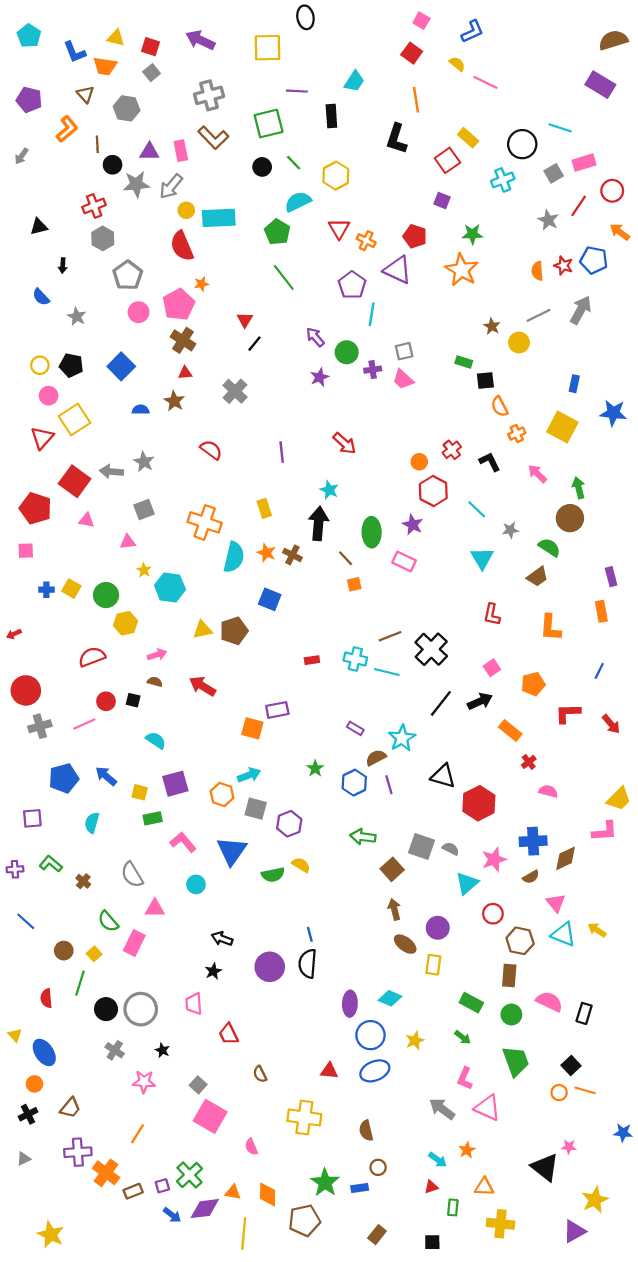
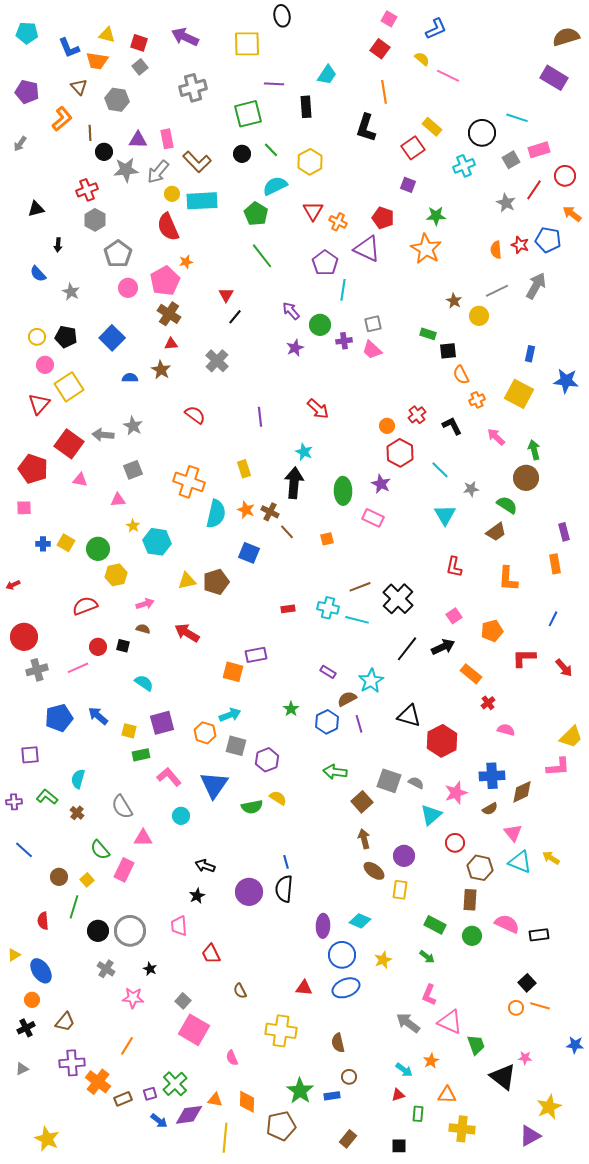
cyan pentagon: (29, 36) -> (27, 33), turned -30
brown L-shape: (213, 138) -> (197, 162), moved
brown line: (346, 558) -> (287, 532), moved
cyan semicircle: (92, 823) -> (78, 779), moved
black rectangle: (584, 1013) -> (539, 935), turned 66
yellow triangle: (15, 1035) -> (14, 955), turned 40
green trapezoid: (516, 1061) -> (476, 1045), moved, size x0.7

